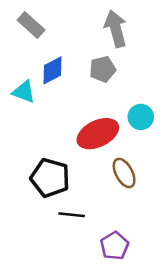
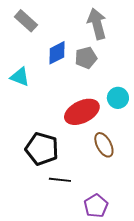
blue diamond: (52, 70) -> (57, 53), moved

